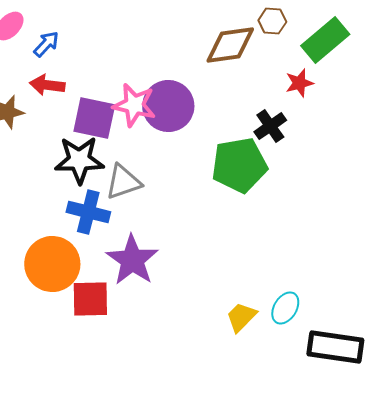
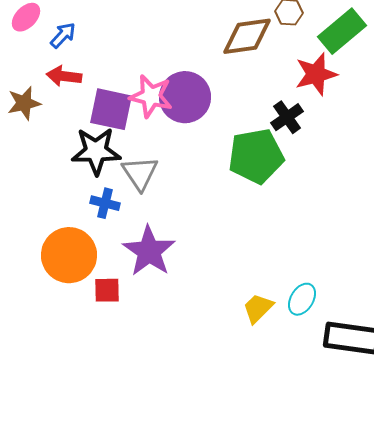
red star: (299, 83) -> (316, 74), size x1.5
gray triangle: (123, 182) -> (140, 173), turned -45
blue cross: (88, 212) -> (105, 203), size x0.7
red square: (90, 299) -> (107, 290), size x0.7

